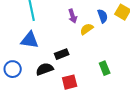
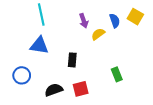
black rectangle: (62, 54) -> (72, 60), turned -64
black semicircle: (45, 69) -> (54, 90), moved

